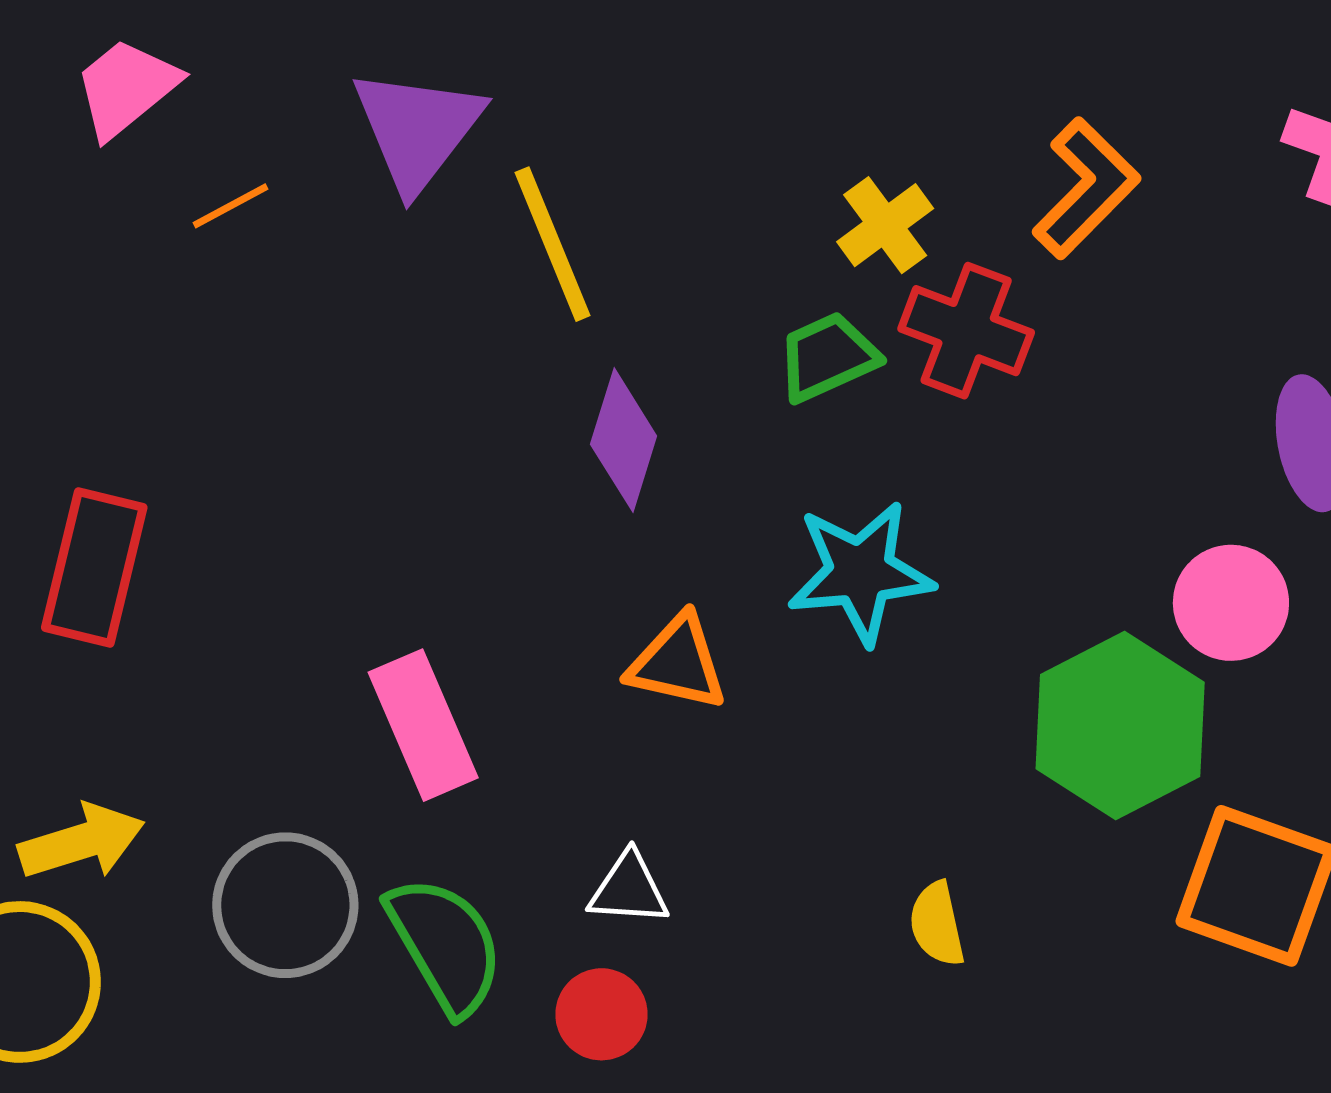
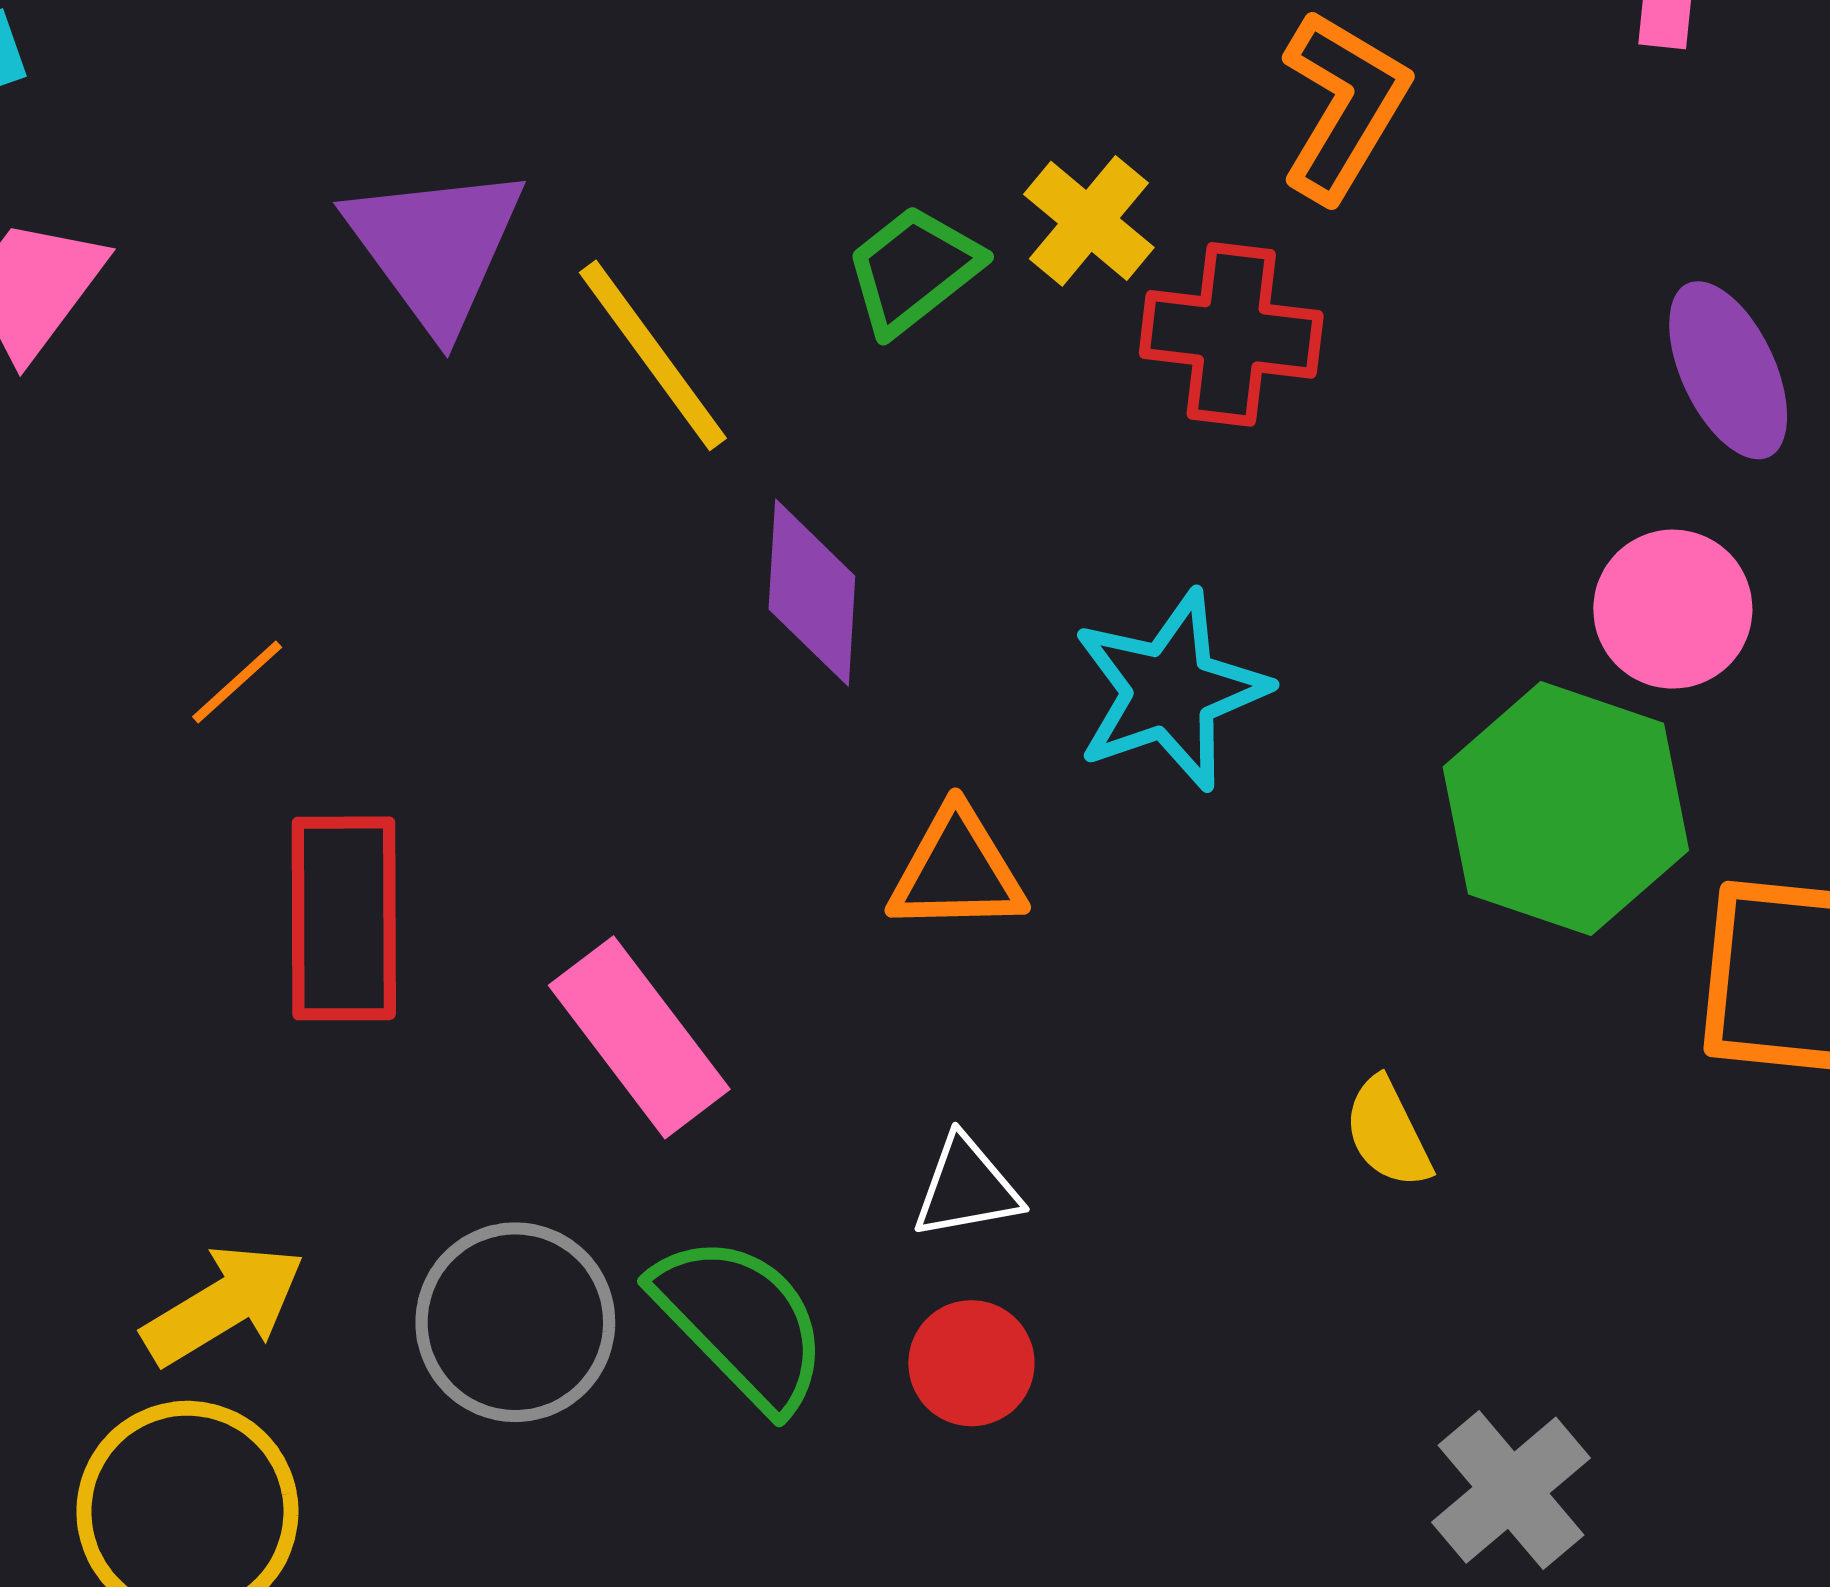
orange line: (231, 206) -> (237, 682), moved
green trapezoid: (828, 357) -> (913, 270), moved
red rectangle: (94, 567) -> (344, 918), moved

